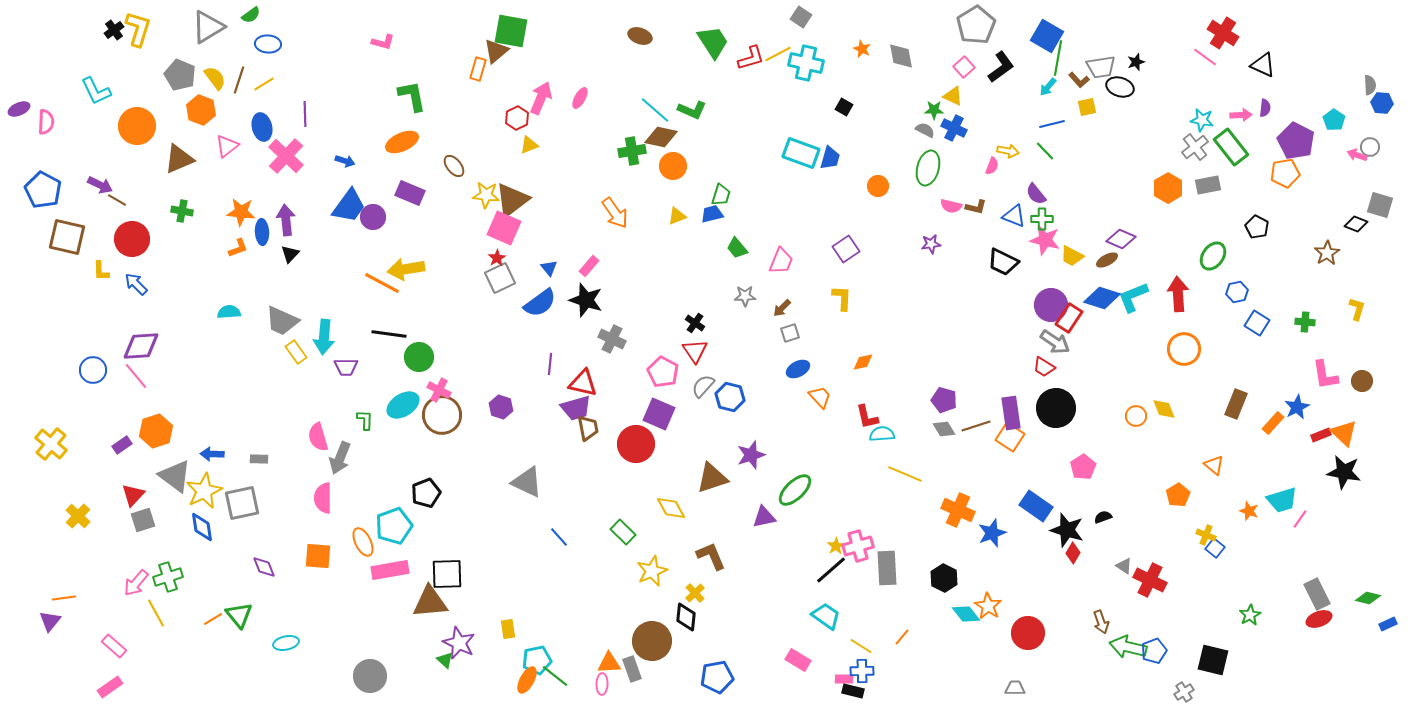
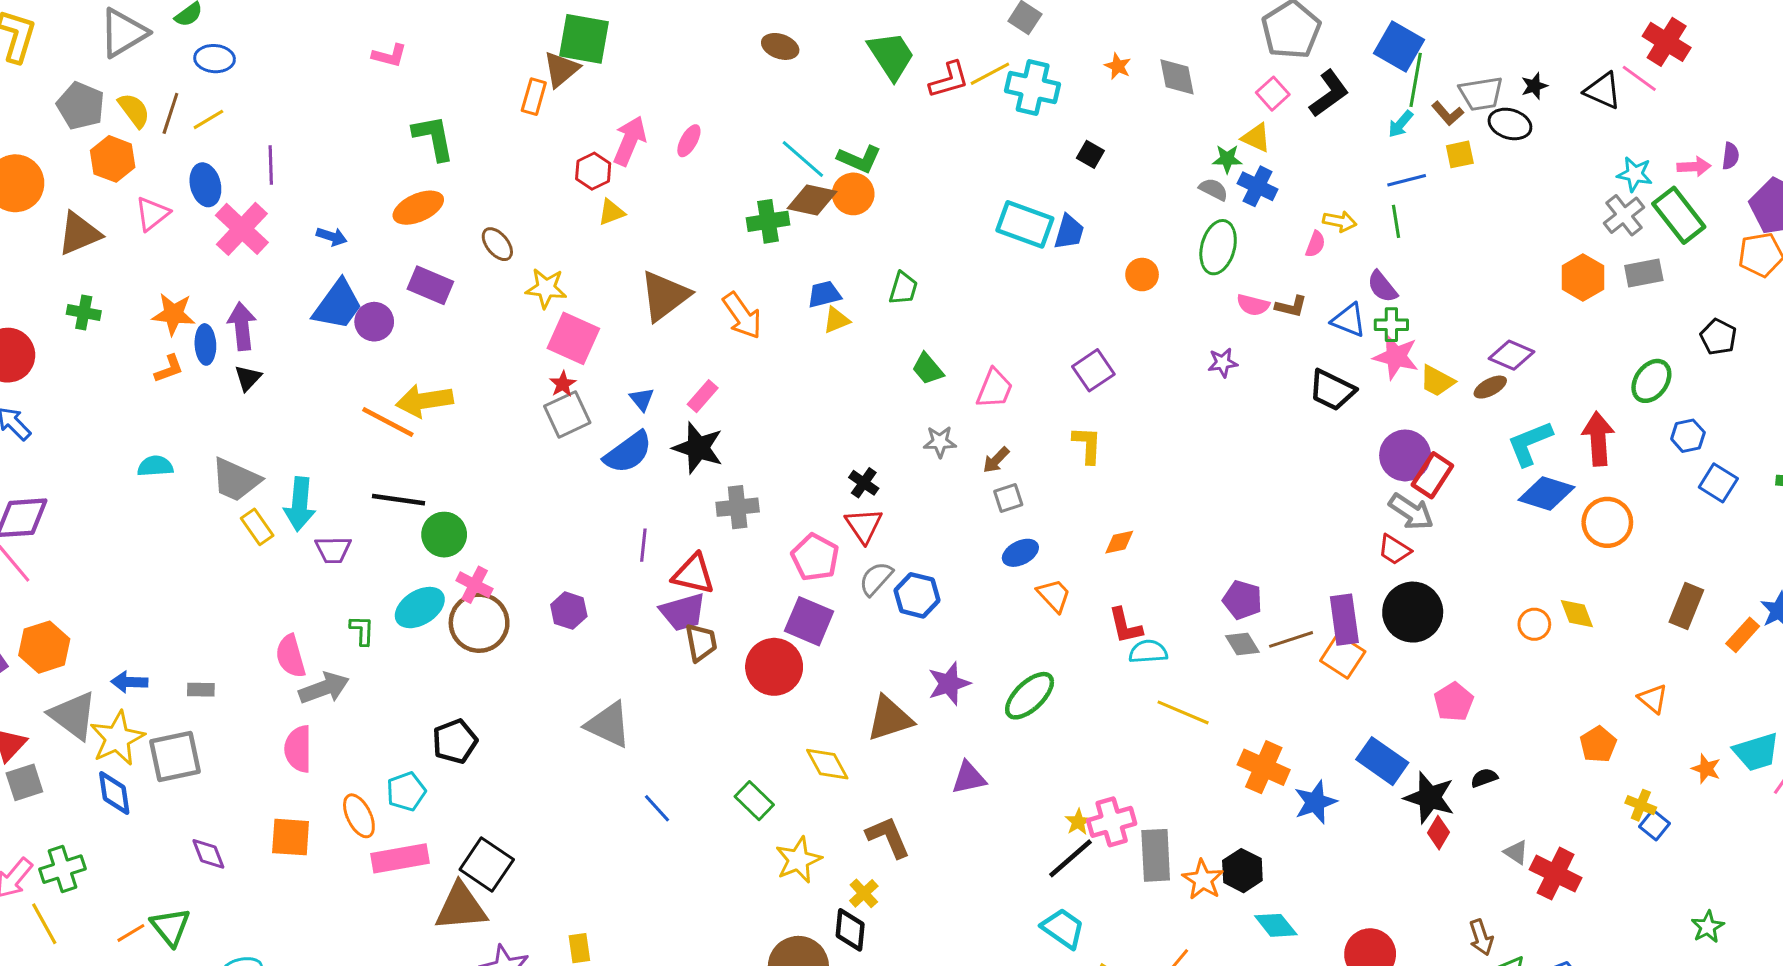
black triangle: (1263, 65) -> (1603, 91), moved
green line: (1045, 151) -> (1396, 221), turned 35
orange circle: (673, 166) -> (853, 194), moved
brown triangle: (512, 200) -> (665, 296), moved
blue trapezoid: (712, 214) -> (824, 294), moved
blue diamond: (1102, 298) -> (1546, 493), moved
gray cross: (612, 339) -> (738, 507), turned -32
gray arrow: (340, 458) -> (324, 688), turned -132
green ellipse: (795, 490) -> (1030, 696), moved
cyan pentagon: (394, 526) -> (406, 791), size x0.7
black square: (447, 574) -> (487, 864), turned 36
orange star: (988, 606) -> (1203, 880), moved

